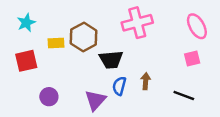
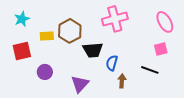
brown arrow: (146, 81) -> (122, 81), moved
blue semicircle: (119, 86) -> (112, 63), moved
black line: (184, 95) -> (150, 70), moved
purple circle: (49, 97) -> (45, 72), moved

